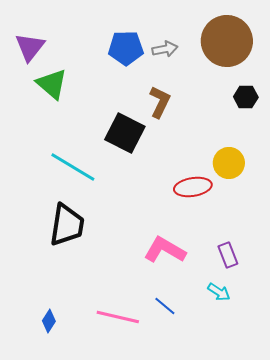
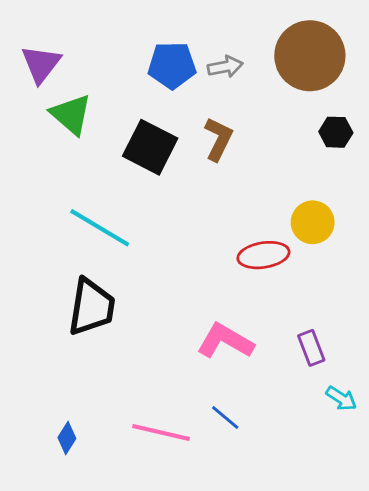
black square: (125, 133) -> (150, 147), moved
cyan arrow: (219, 292) -> (341, 398), moved

